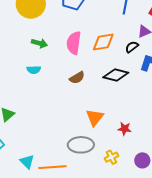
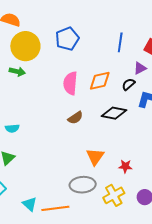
green arrow: (39, 43) -> (17, 72), moved
cyan semicircle: (34, 70) -> (12, 128), moved
yellow cross: (111, 157) -> (114, 195), size x1.5

